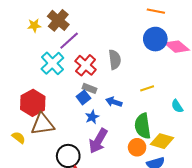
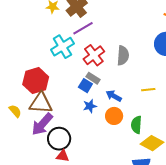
blue square: (83, 97) -> (85, 86), turned -32
green semicircle: (143, 126) -> (136, 125), size x0.7
purple arrow: (98, 141) -> (42, 124), moved
orange circle: (137, 147) -> (114, 116), moved

